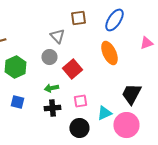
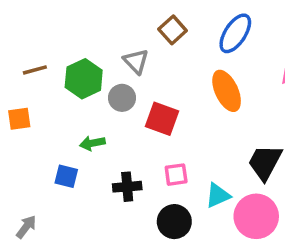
brown square: (78, 18) -> (173, 30), turned -35
green hexagon: (15, 67) -> (84, 79), moved
red square: (72, 69) -> (162, 119), turned -30
green arrow: (51, 88) -> (92, 143), moved

